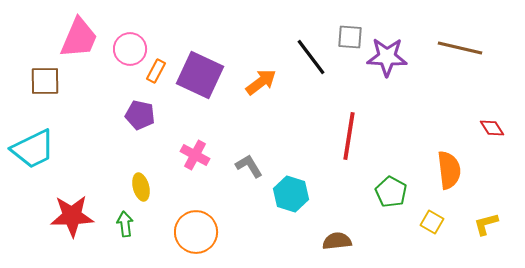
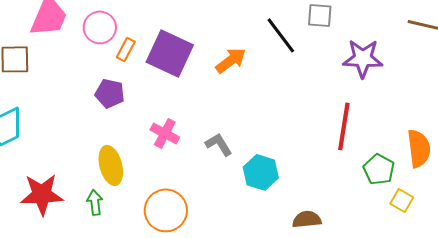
purple star: (387, 57) -> (363, 58), moved
red line: (349, 136) -> (344, 126), moved
yellow ellipse: (141, 187) -> (111, 165), size x1.4
green pentagon: (391, 192) -> (379, 169), moved

